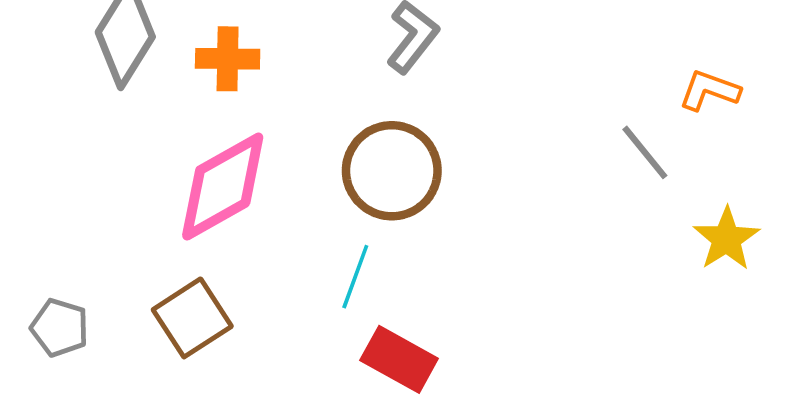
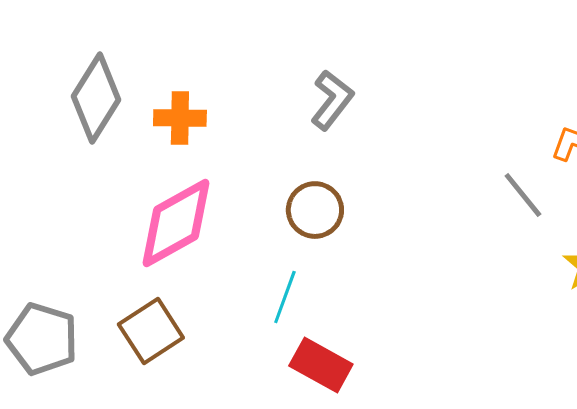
brown circle: (392, 171) -> (315, 210), size x0.7
gray pentagon: (60, 328) -> (42, 339), size x1.5

